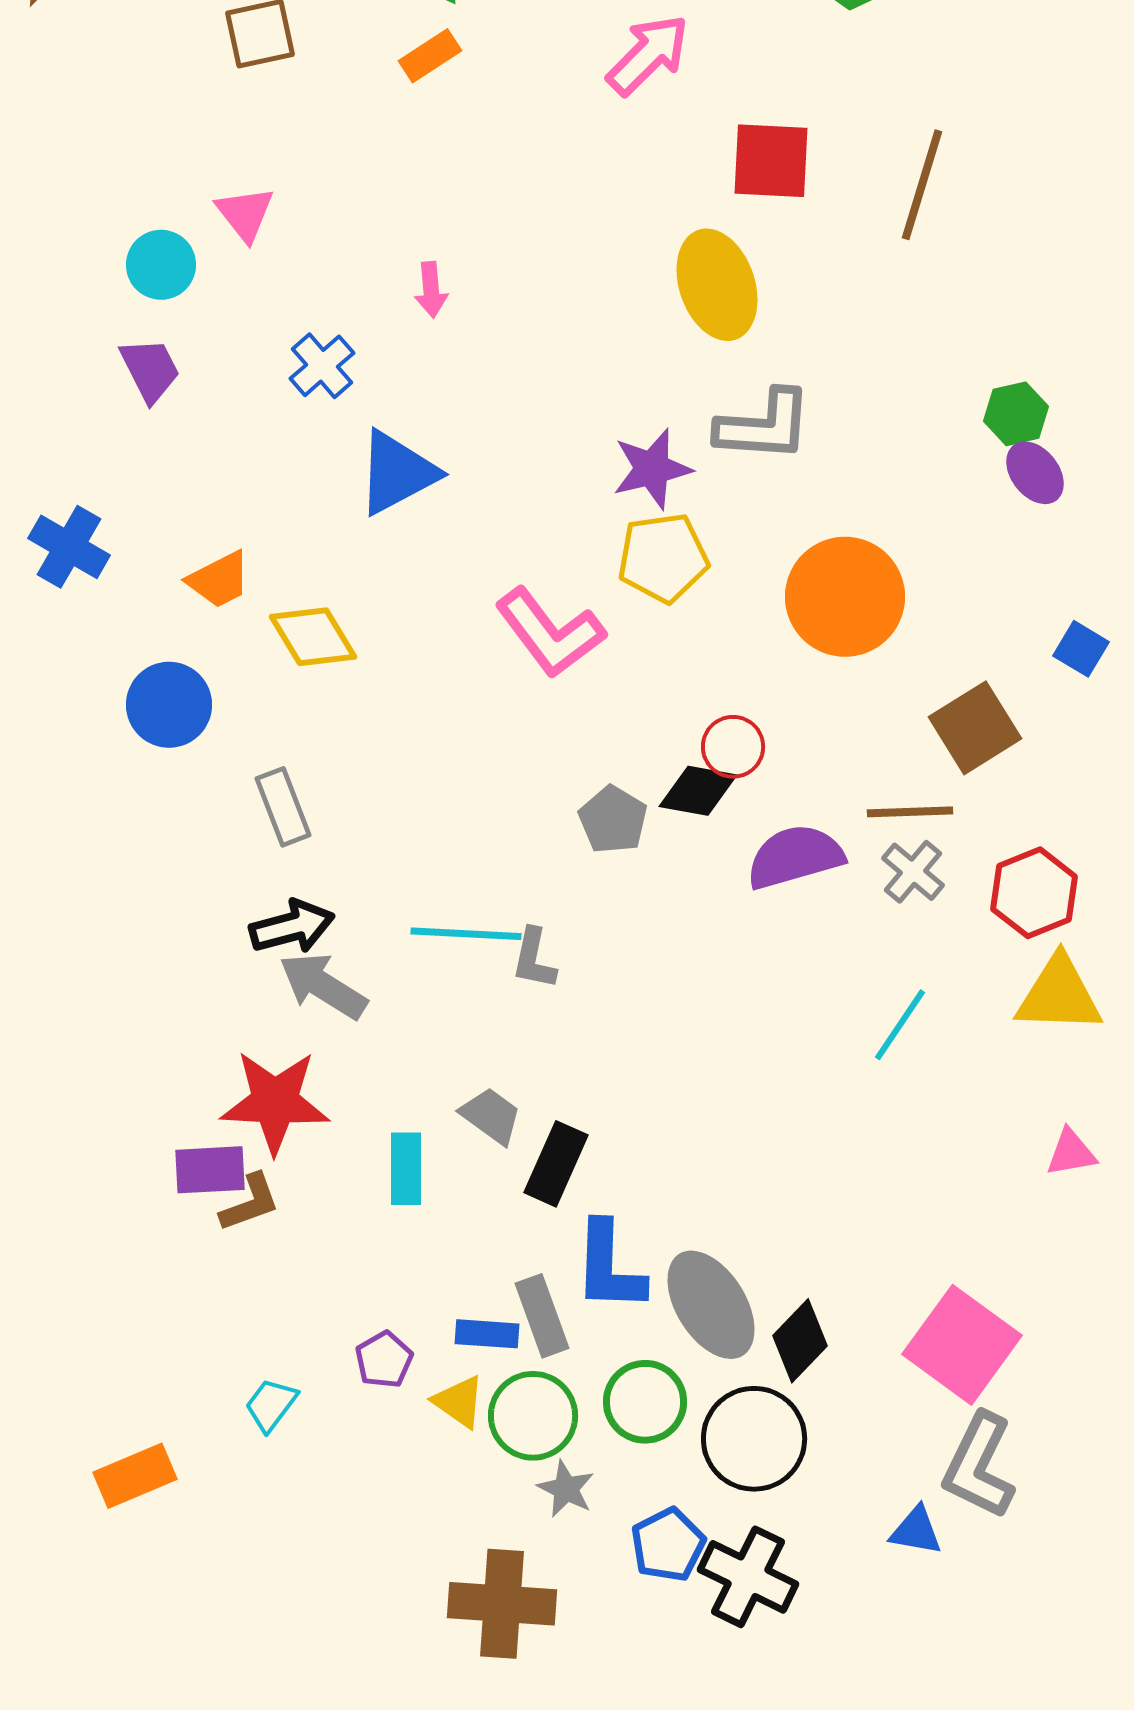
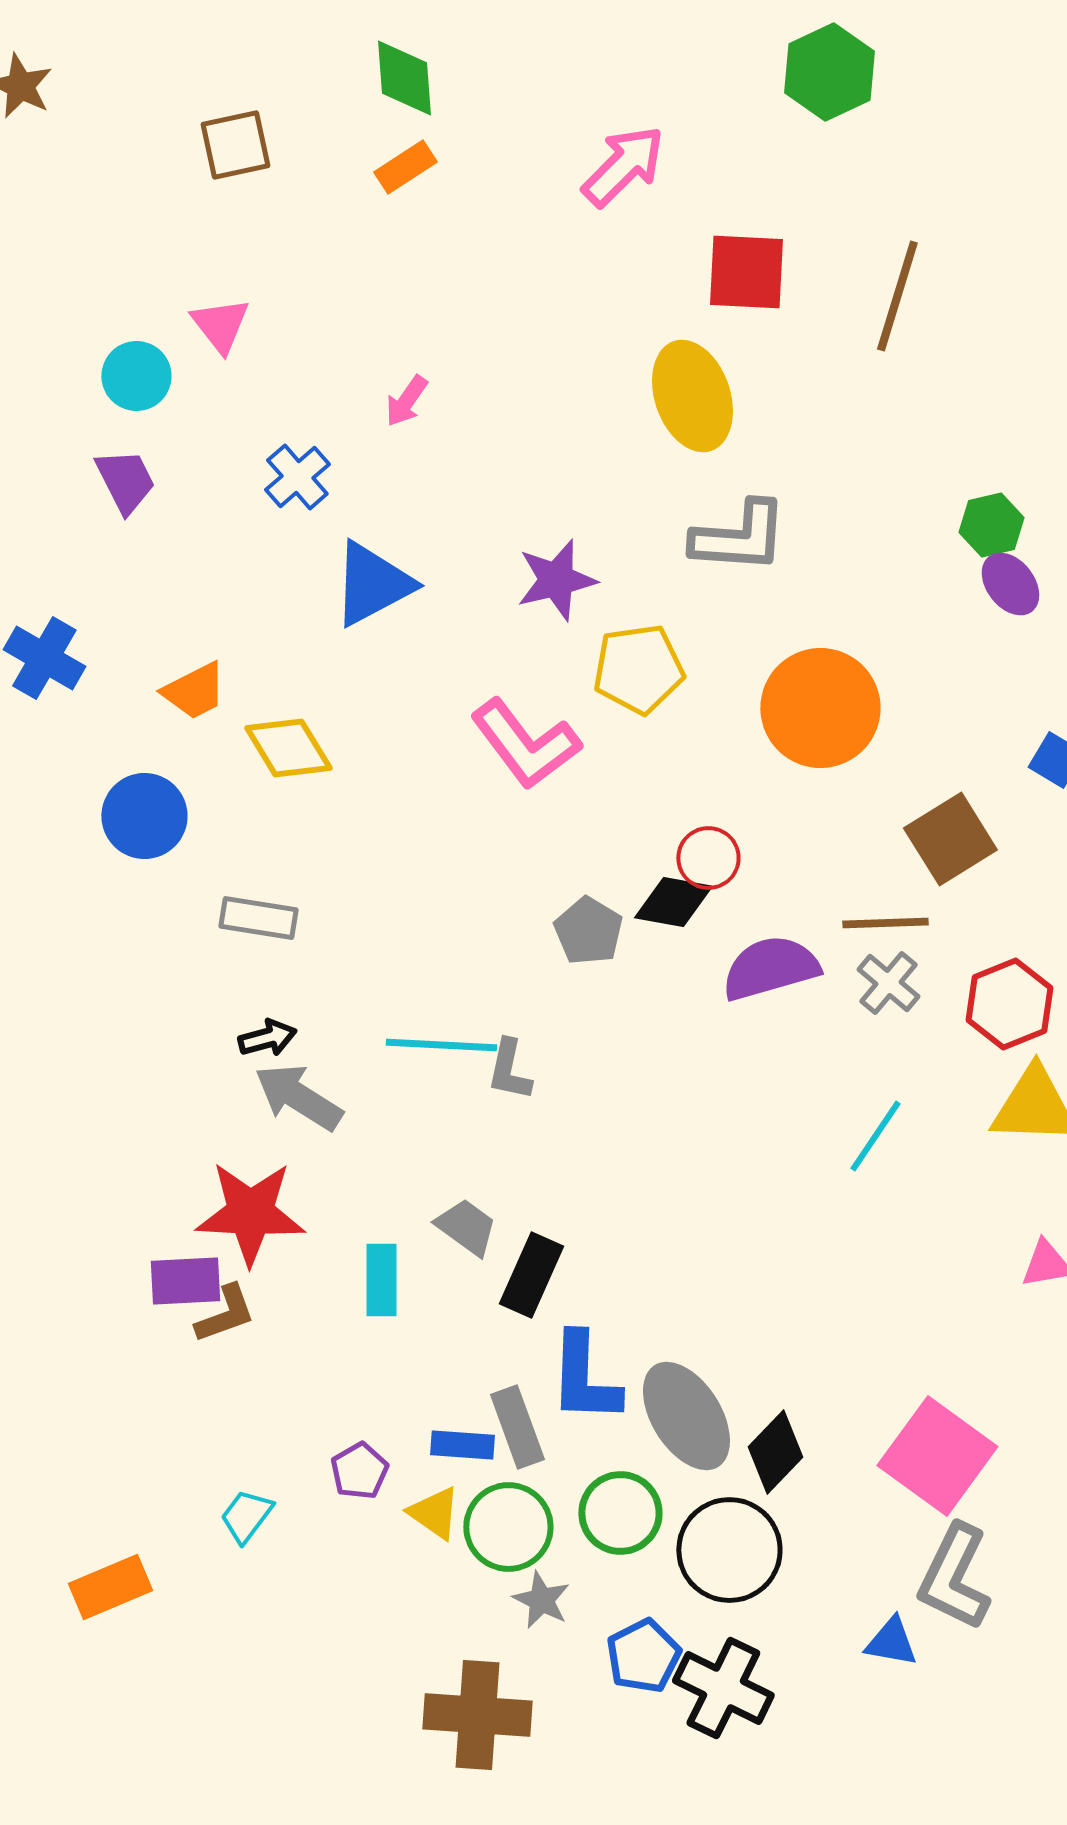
pink arrow: (431, 290) -> (406, 401), turned 40
purple star: (652, 469) -> (556, 580), moved
gray rectangle: (283, 807) -> (258, 918), turned -60
black arrow: (292, 927) -> (267, 1038), size x0.7

